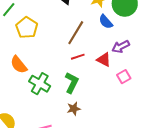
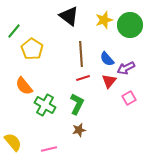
blue semicircle: (106, 22) -> (107, 59), moved
brown line: (76, 33) -> (81, 54), turned -35
red triangle: (104, 60) -> (109, 81), turned 42

